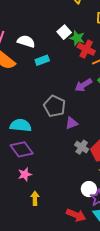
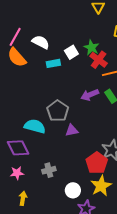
white square: (64, 32) -> (71, 52), moved
cyan semicircle: (21, 125) -> (35, 126), moved
gray cross: (82, 147) -> (49, 170), moved, turned 32
white circle: (89, 189) -> (73, 190), moved

